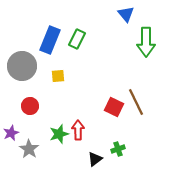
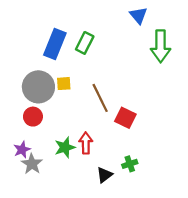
gray circle: (22, 66) -> (38, 87), moved
brown line: (136, 102) -> (100, 98), moved
purple star: (11, 133) -> (22, 150), moved

